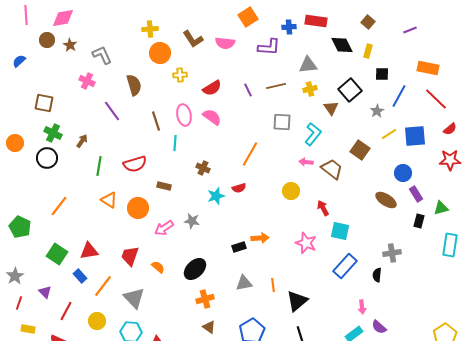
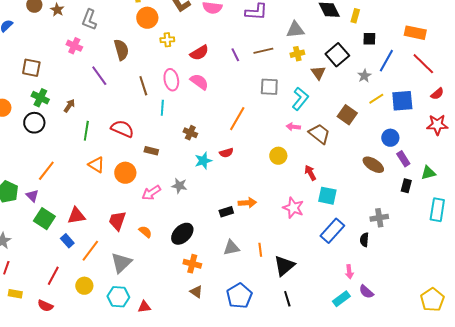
gray L-shape: (102, 55) -> (89, 20), turned -135
red semicircle: (135, 164) -> (122, 129), turned -140
purple triangle: (45, 292) -> (32, 196), moved
gray triangle: (134, 298) -> (121, 263), turned 30
orange cross: (205, 299) -> (192, 264), turned 30

